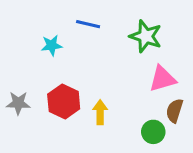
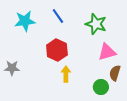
blue line: (88, 24) -> (58, 16), turned 42
cyan star: (52, 45) -> (25, 21), moved, size x1.5
red hexagon: (64, 102) -> (57, 50), moved

